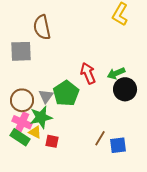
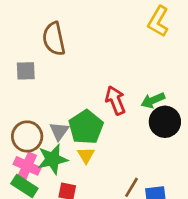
gray square: (21, 51) -> (26, 71), size x0.7
yellow triangle: (35, 132) -> (86, 155), moved, turned 32

